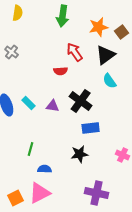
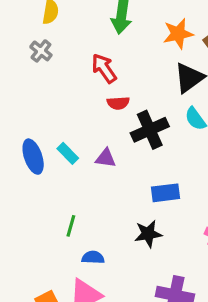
gray cross: (12, 52) -> (41, 51), moved
red arrow: (75, 52) -> (104, 68), moved
black cross: (81, 101) -> (150, 130), moved, turned 30

